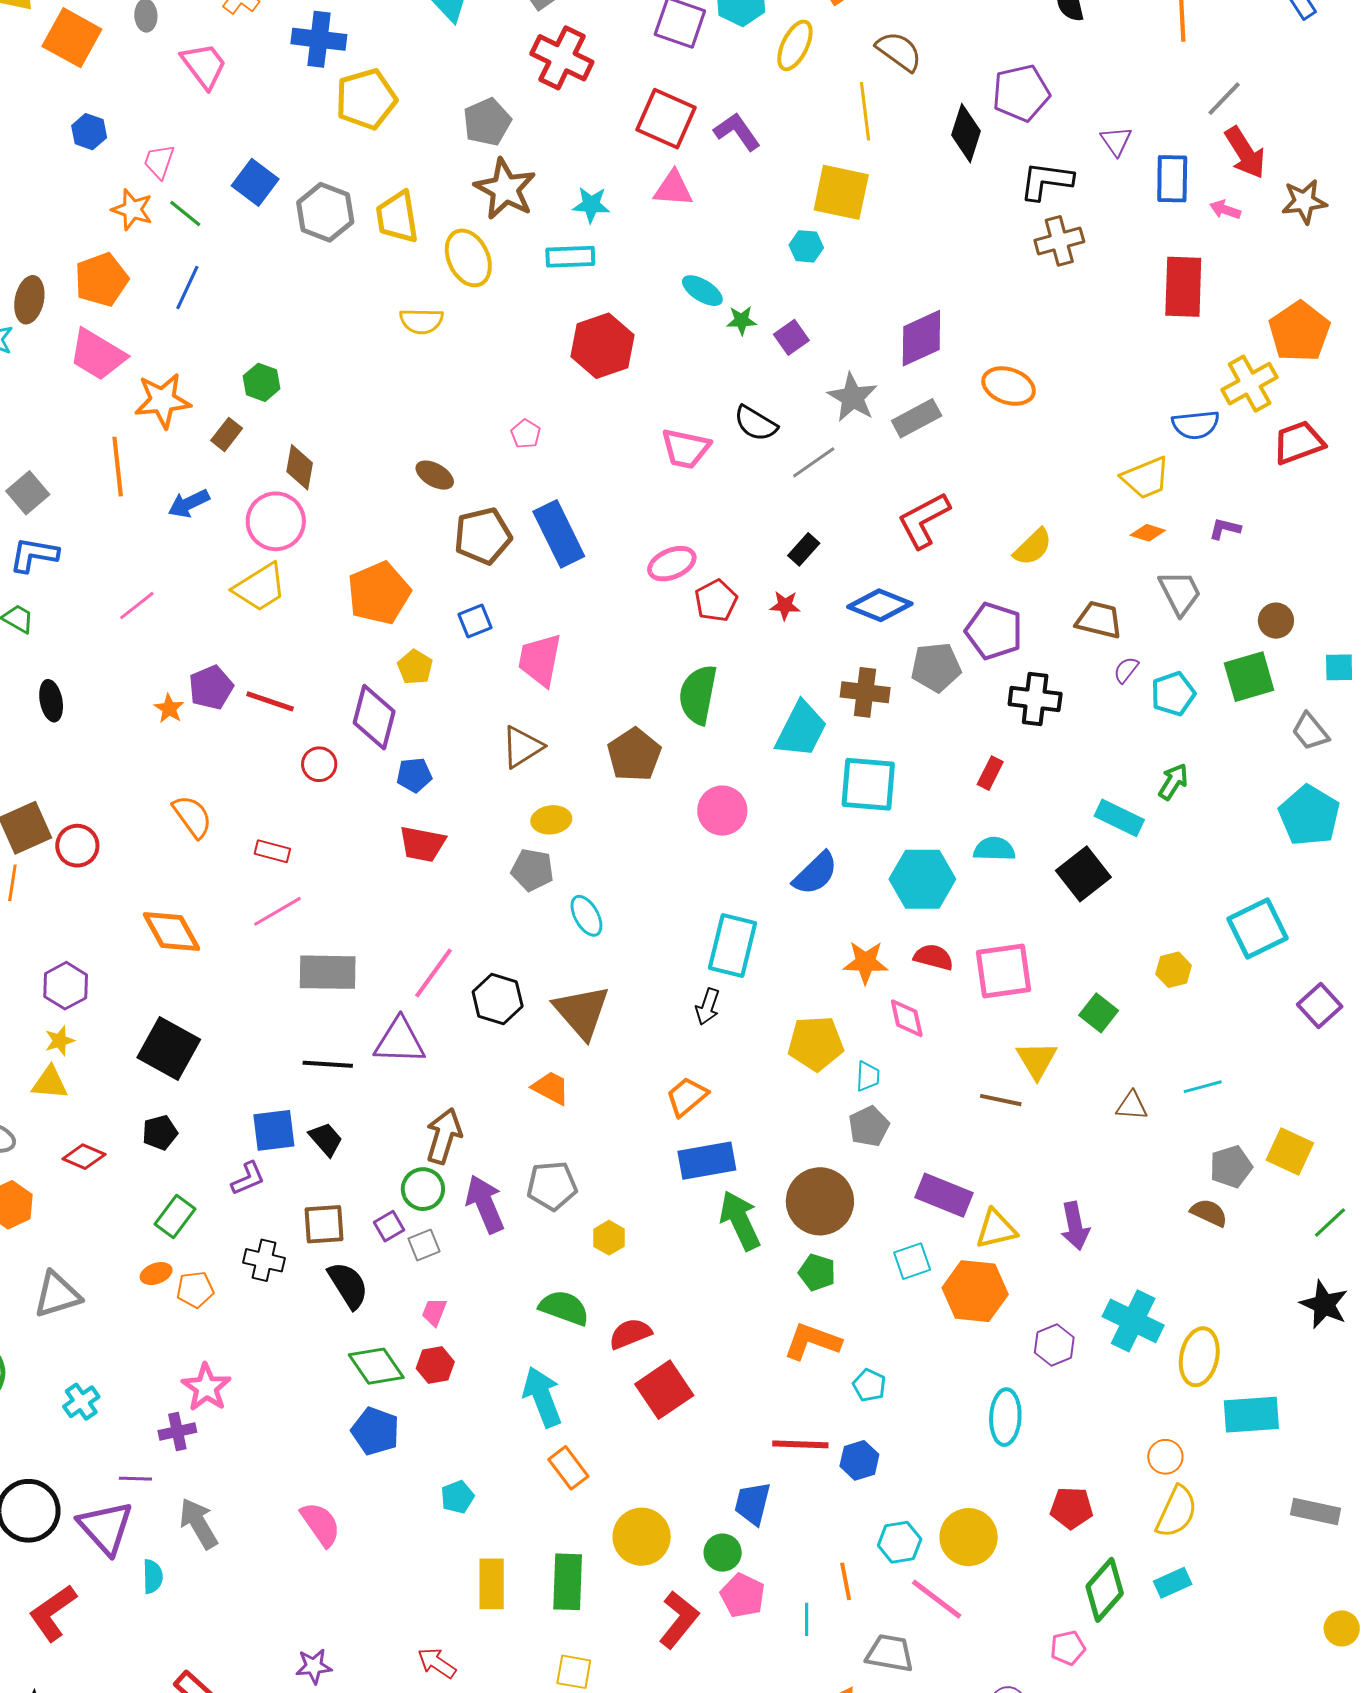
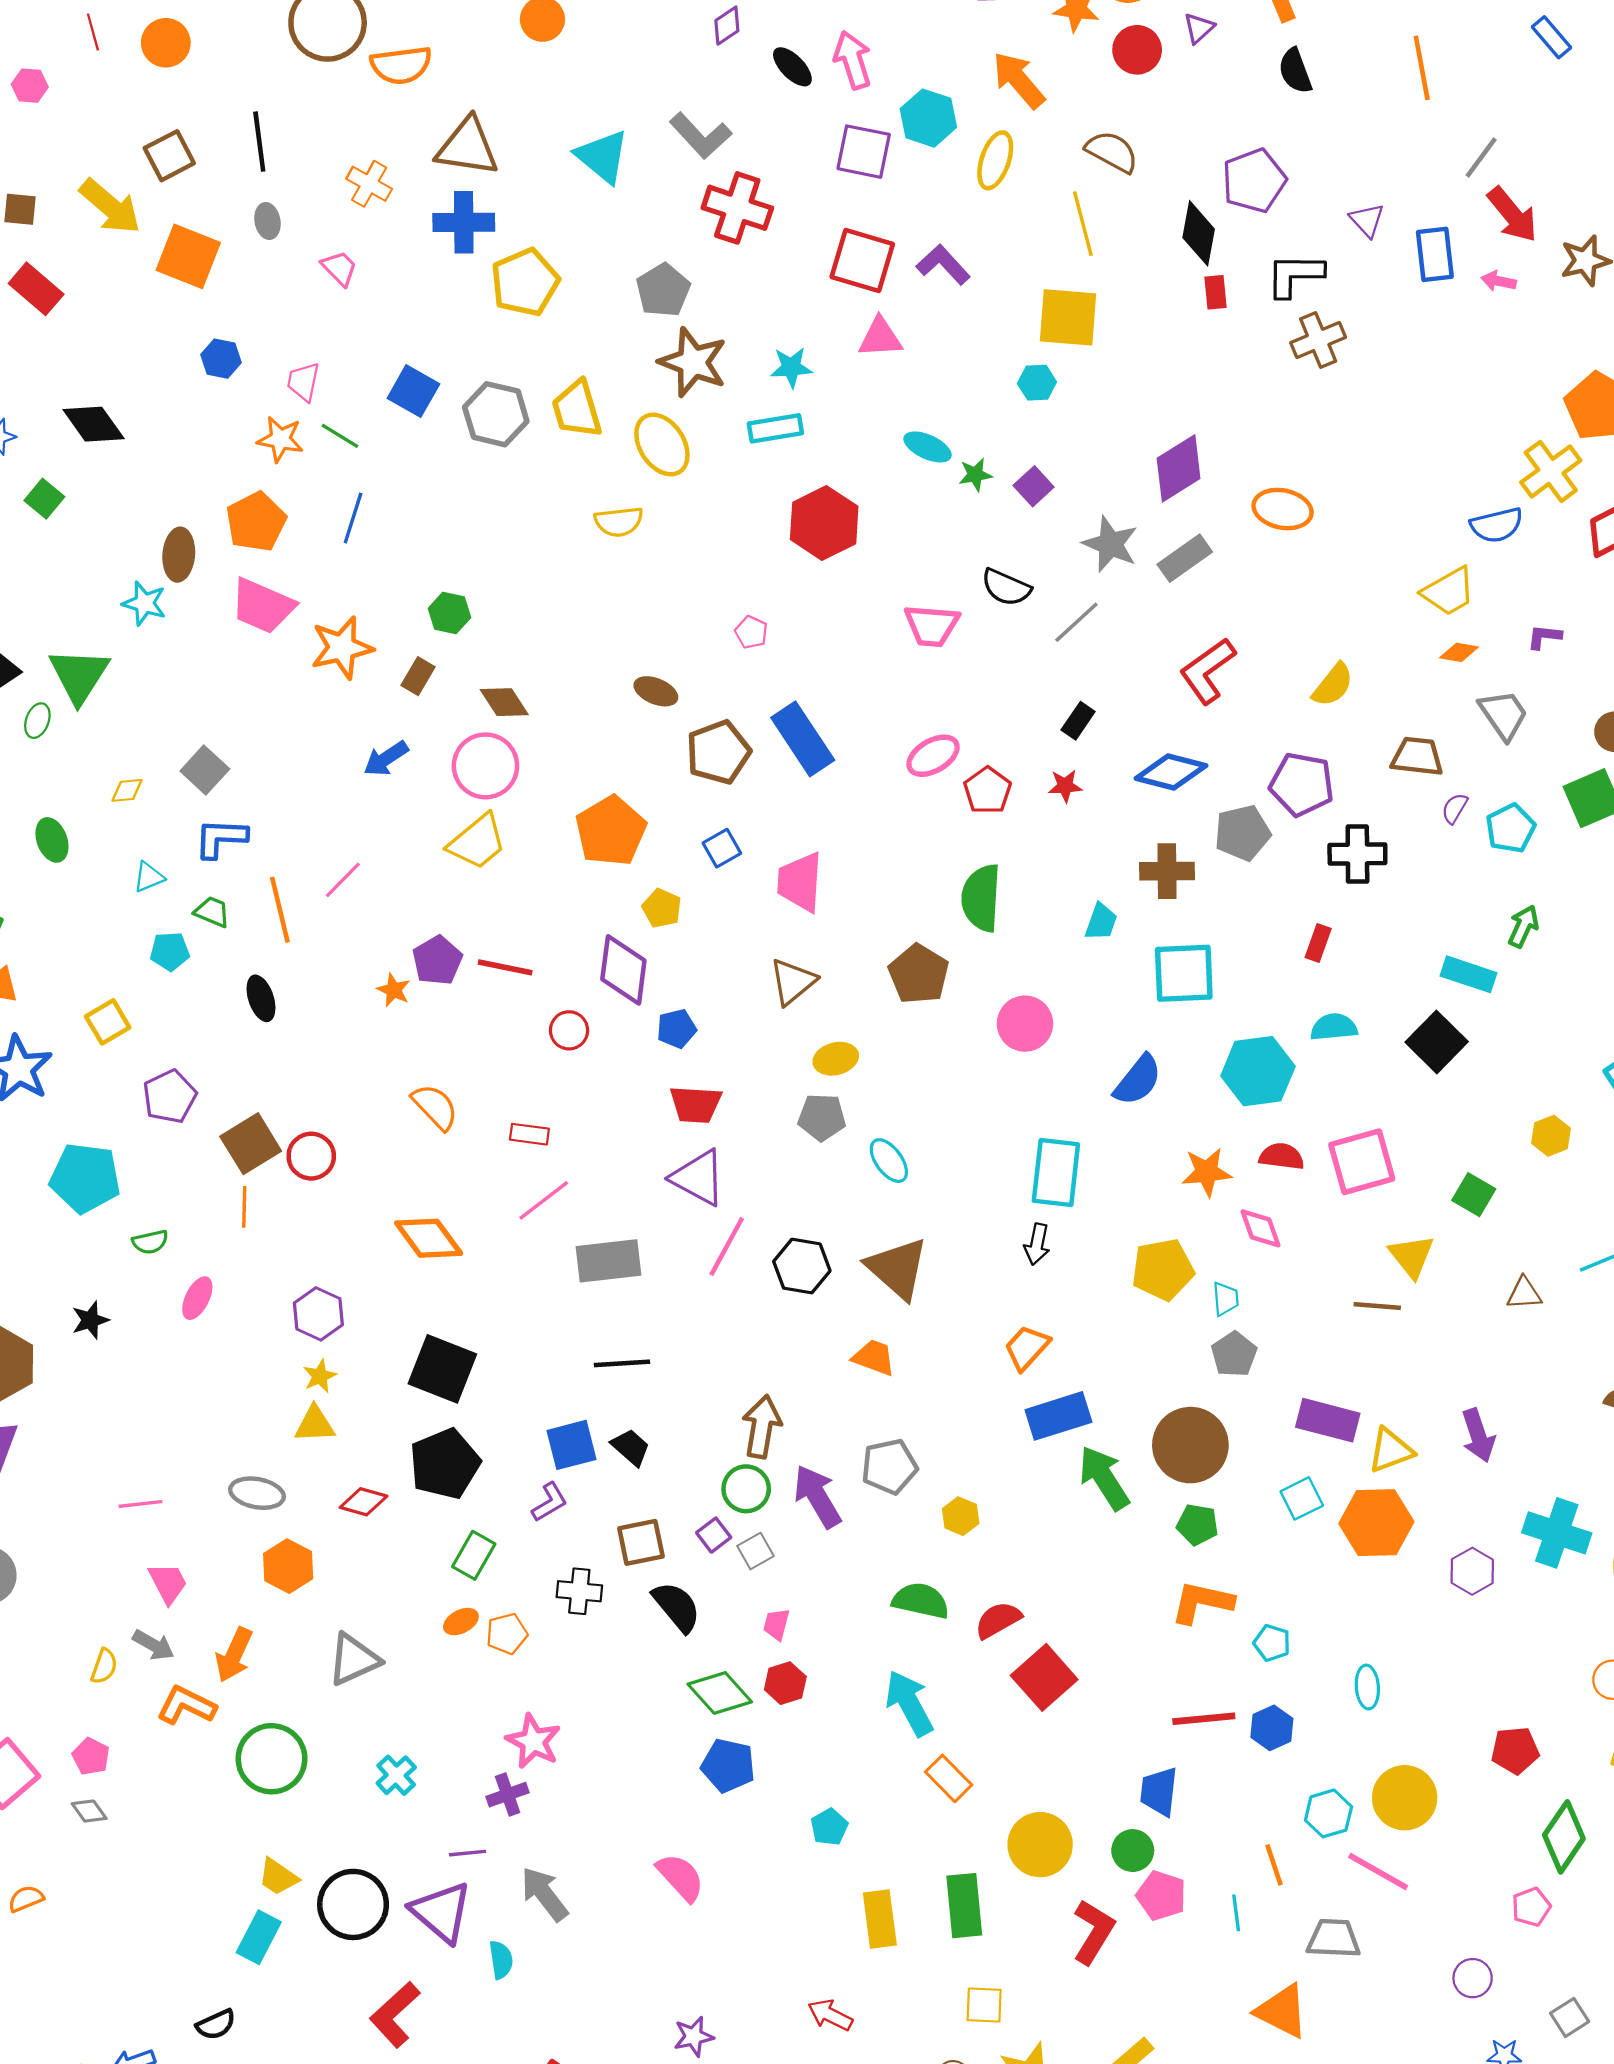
pink trapezoid: (204, 65) -> (339, 268), size x0.7
red rectangle: (1183, 287) -> (1215, 292), moved, size x0.5
orange line: (118, 467) -> (280, 910), moved
brown diamond: (300, 467) -> (504, 702), turned -36
cyan trapezoid: (801, 729) -> (1101, 922), size x0.6
purple triangle: (400, 1041) -> (698, 1178), moved, turned 34
black pentagon: (160, 1133) -> (445, 1464), size x1.8
cyan ellipse: (1005, 1417) -> (1367, 1687), moved, size x0.7

